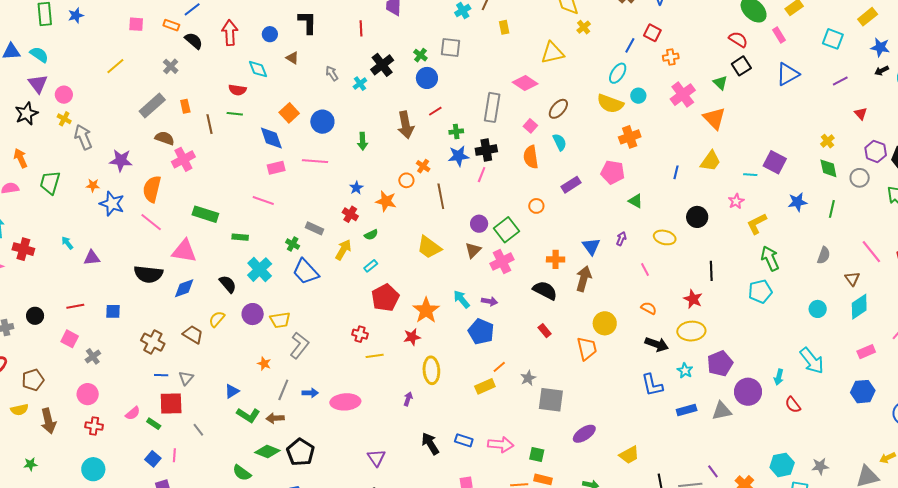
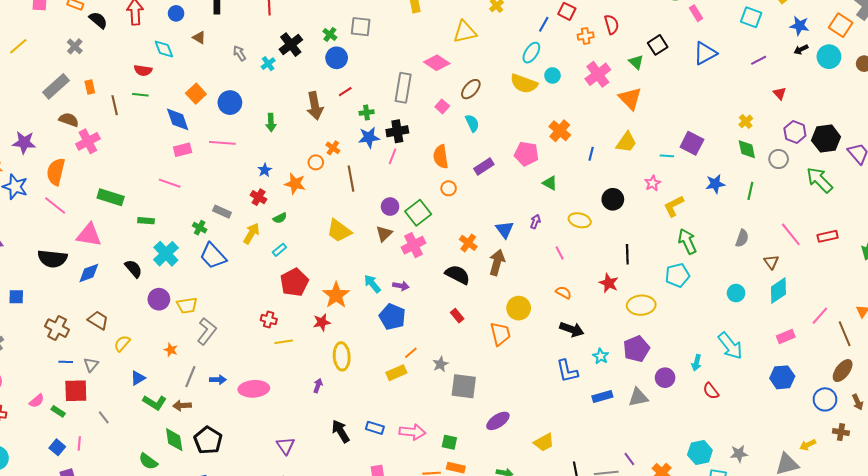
red semicircle: (738, 39) -> (612, 24), moved, turned 42
orange cross: (630, 137) -> (560, 131), moved, turned -30
orange semicircle: (531, 157) -> (441, 157), moved
orange cross: (556, 259) -> (468, 243), turned 36
yellow semicircle: (217, 319) -> (122, 343), moved
yellow ellipse: (691, 331) -> (641, 305), moved
purple circle: (748, 392) -> (665, 378), size x0.7
green diamond: (267, 452) -> (174, 440), turned 60

